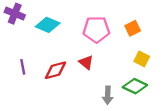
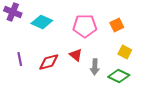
gray arrow: (108, 95) -> (95, 67), moved

